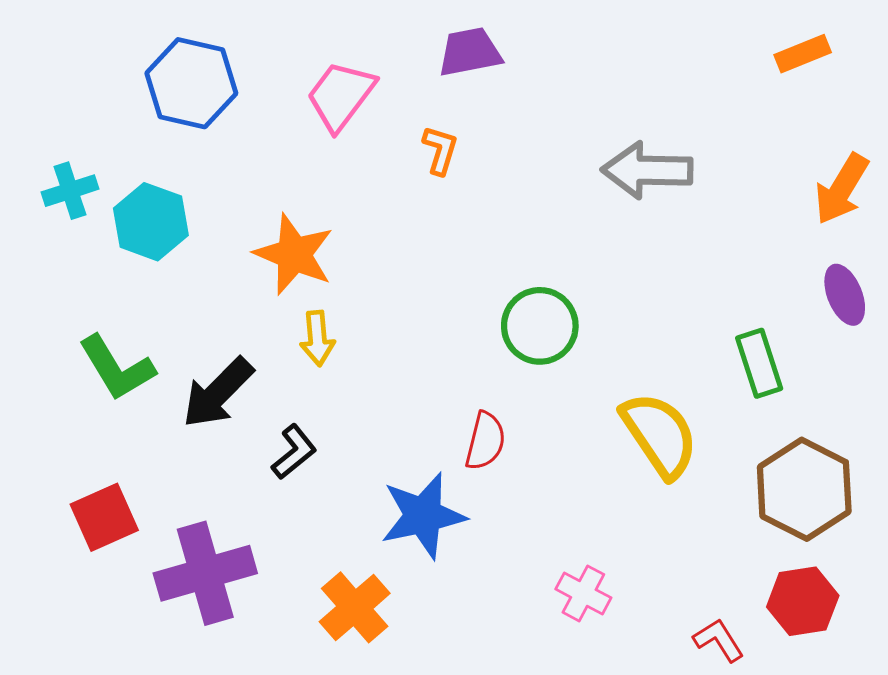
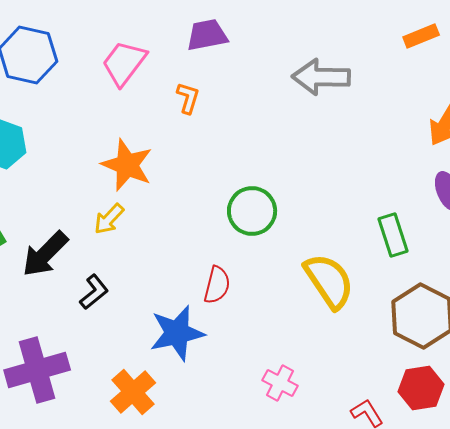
gray arrow: (647, 170) -> (321, 77), moved
orange star: (294, 254) -> (127, 165), moved
yellow arrow: (317, 338) -> (109, 219), turned 48

